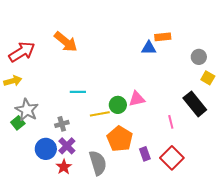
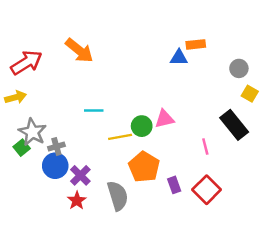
gray cross: (62, 124) -> (56, 146), moved
blue circle: (46, 149) -> (55, 166), moved

